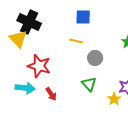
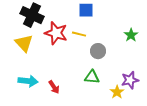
yellow triangle: (18, 39) -> (24, 43), moved
red star: (39, 66) -> (56, 33), moved
green triangle: (89, 84) -> (92, 77), turned -42

